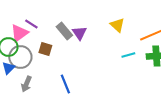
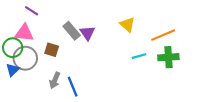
purple line: (31, 24) -> (32, 11), moved
pink triangle: (19, 33) -> (24, 33), turned 42
gray arrow: (26, 84) -> (55, 80), moved

